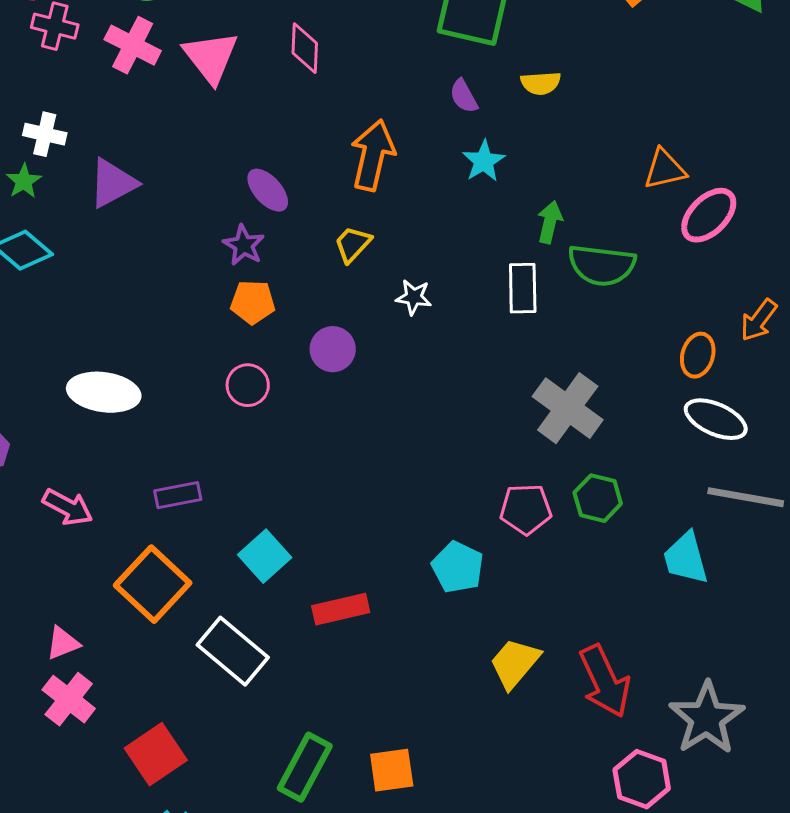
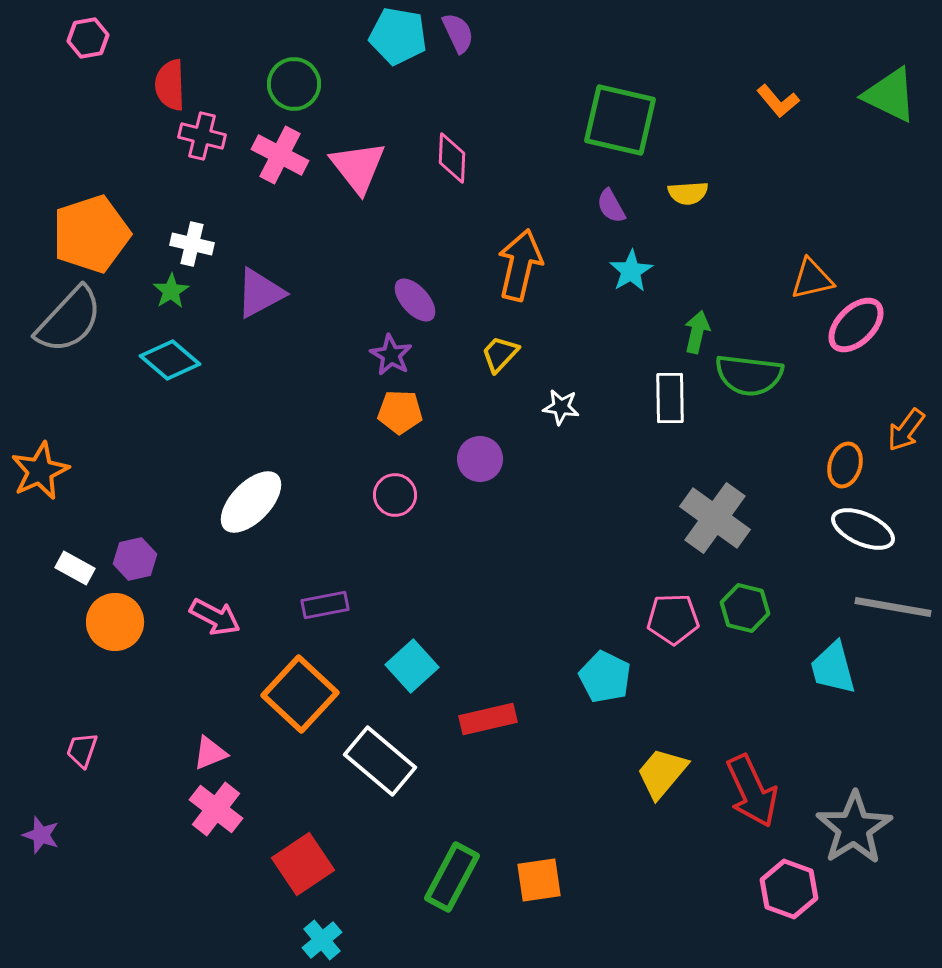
white ellipse: (104, 392) -> (251, 502), turned -54

